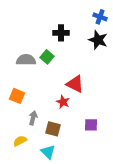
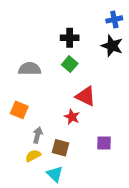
blue cross: (100, 17) -> (114, 19), turned -32
green square: (47, 57) -> (70, 64), moved
yellow semicircle: (20, 141) -> (33, 156), moved

